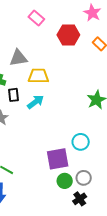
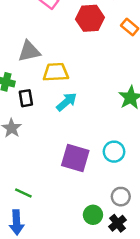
cyan arrow: (35, 102) -> (67, 102), moved
purple square: (58, 159) -> (75, 158), moved, turned 30
green circle: (65, 181) -> (93, 215), moved

